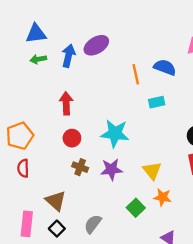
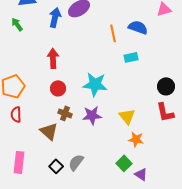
green arrow: (38, 59) -> (17, 24), moved, turned 64
brown triangle: (56, 201) -> (49, 131), moved
green square: (136, 208) -> (124, 163), moved
black square: (57, 229) -> (56, 166), moved

